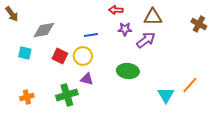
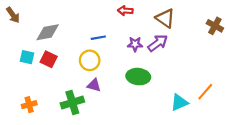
brown triangle: (153, 17) -> (165, 18), turned 36
purple star: (125, 29) -> (135, 44), moved
red square: (60, 56) -> (49, 59), moved
cyan triangle: (166, 95) -> (179, 102), turned 36

